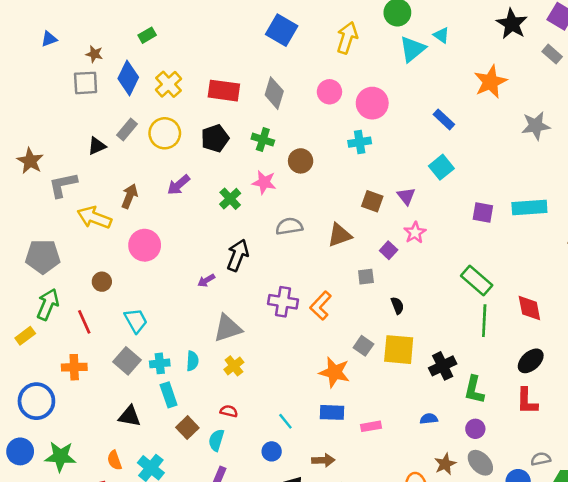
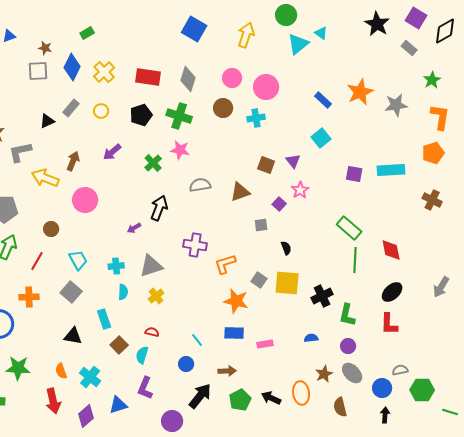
orange star: (490, 82) -> (360, 92), moved
yellow circle: (165, 133) -> (101, 111), size x0.6
green cross: (263, 140) -> (179, 116), size x1.4
brown circle: (301, 161) -> (223, 108), moved
orange L-shape: (321, 306) -> (225, 264), moved, turned 30
red line: (84, 322) -> (37, 261), turned 54
cyan cross: (160, 363) -> (116, 266), moved

